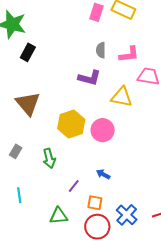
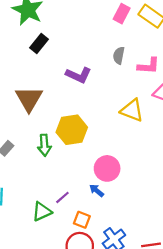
purple L-shape: (89, 78) -> (79, 75), moved
pink circle: (103, 130) -> (107, 168), moved
green arrow: (49, 158) -> (44, 145), moved
green triangle: (59, 216) -> (42, 212), moved, turned -30

